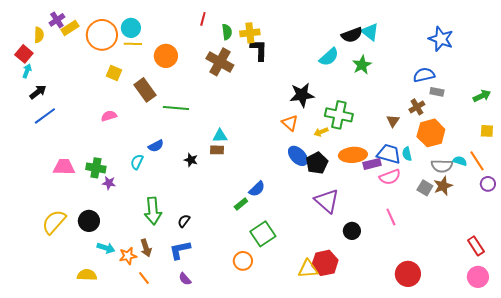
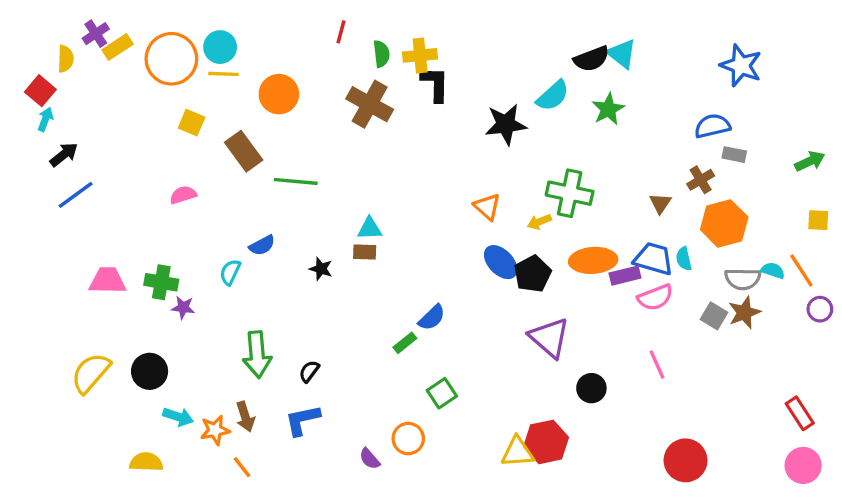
black star: (302, 95) -> (506, 124), moved
green square: (263, 234) -> (442, 393), size x0.7
purple semicircle: (185, 279) -> (370, 459), moved

